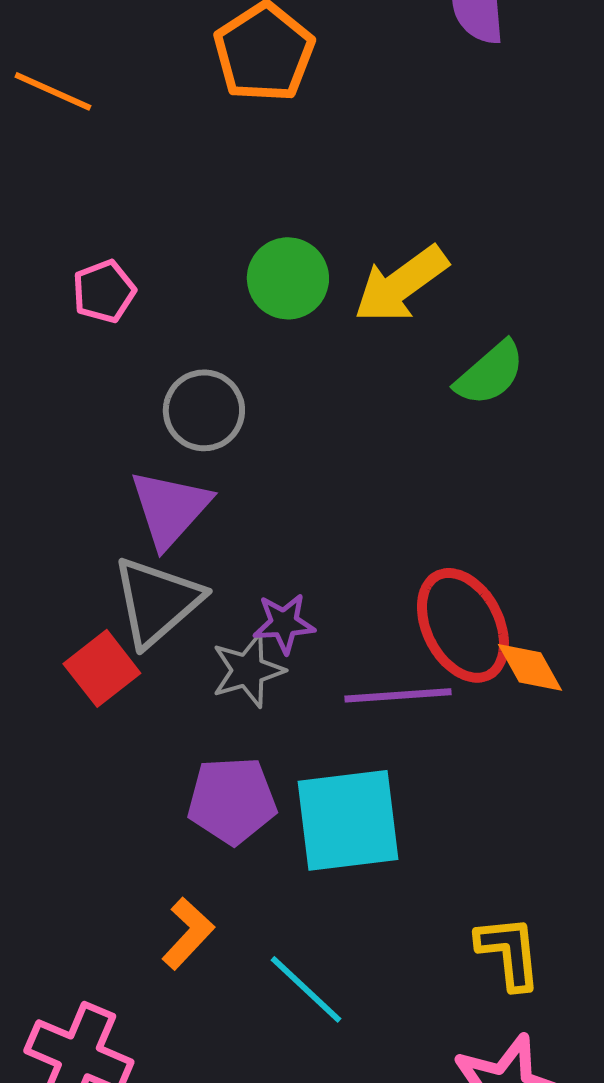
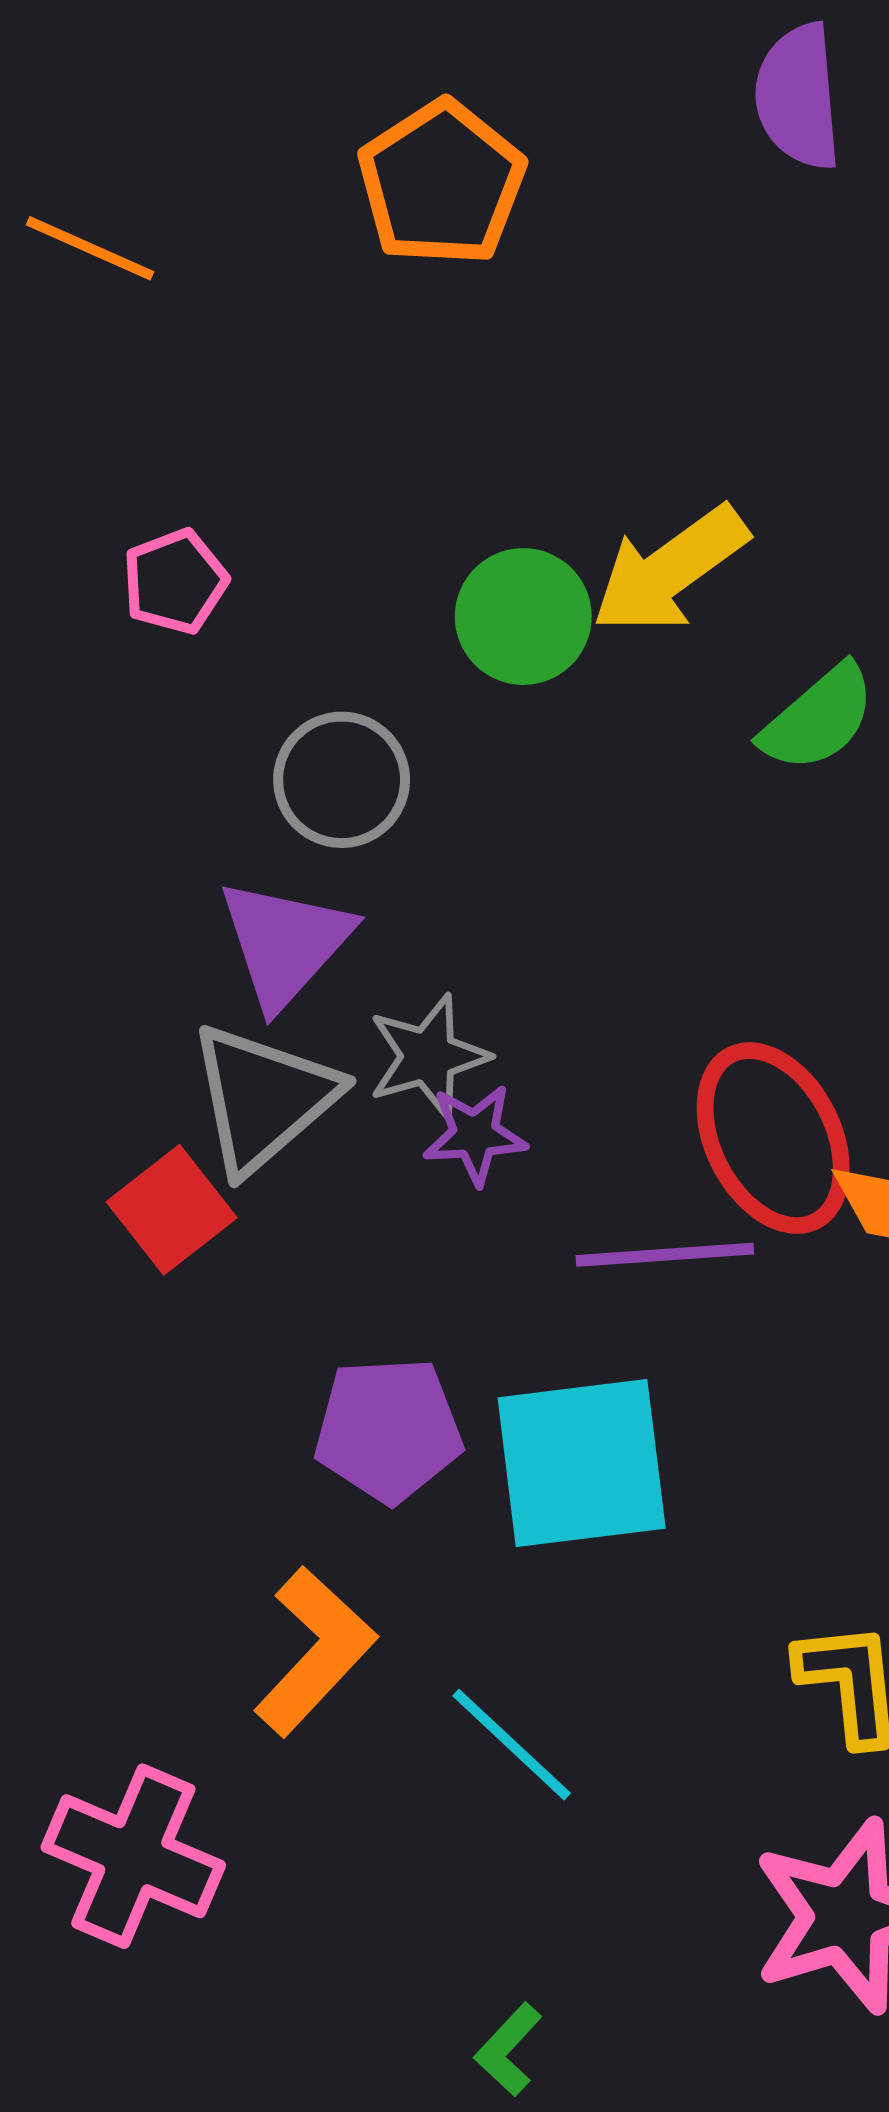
green circle: (288, 278) -> (523, 617), moved
gray star: (248, 670) -> (428, 1056), moved
orange L-shape: (188, 933) -> (315, 1651), size x1.4

